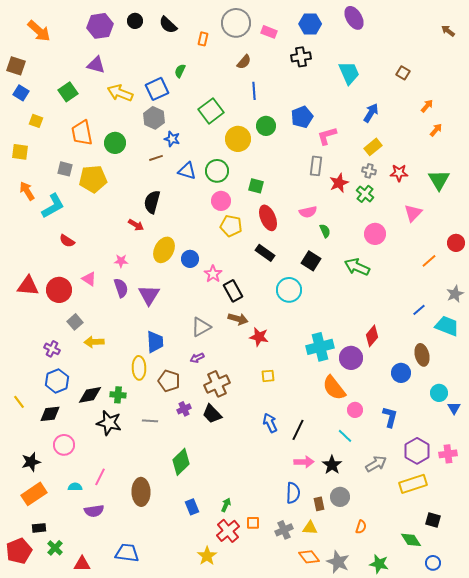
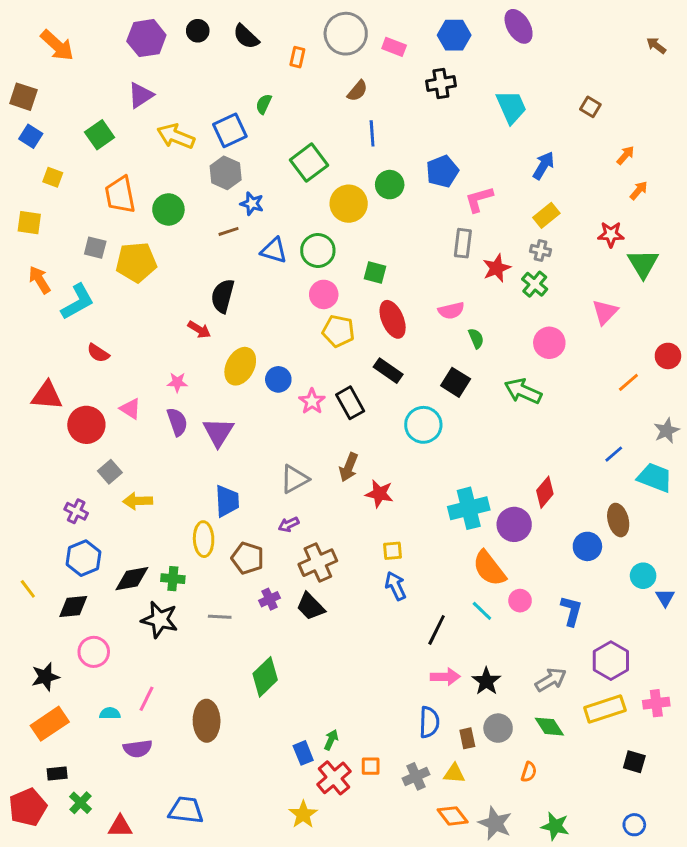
purple triangle: (96, 65) -> (141, 95), turned -48
red star: (399, 173) -> (611, 234), moved
red triangle: (28, 286) -> (47, 396), moved
black rectangle: (233, 291) -> (350, 403), moved
brown arrow: (238, 319) -> (349, 467), turned 96
blue arrow: (270, 423) -> (396, 586), moved
cyan line: (345, 436) -> (482, 611), moved
pink cross: (448, 454) -> (656, 703), moved
blue rectangle: (192, 507) -> (303, 753), moved
green diamond: (411, 540) -> (549, 727), moved

